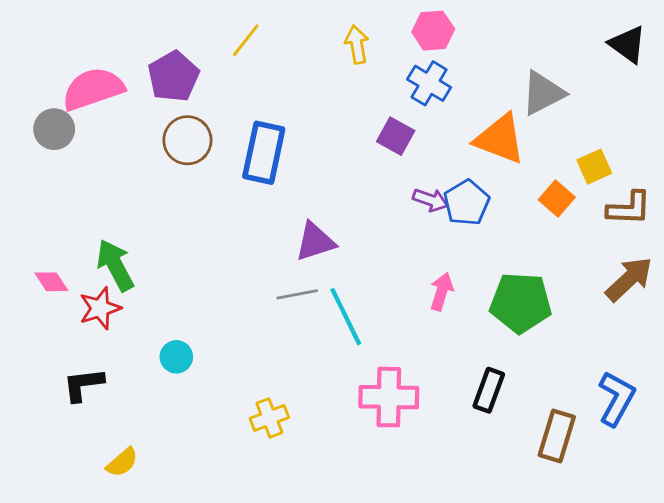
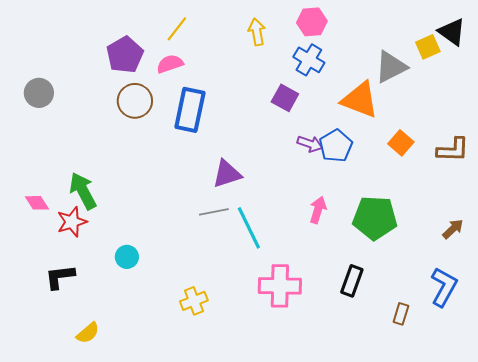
pink semicircle: (93, 89) -> (170, 64), moved, size x0.6
yellow square: (594, 167) -> (428, 47), moved
brown arrow: (629, 279) -> (453, 229), moved, size x0.6
brown rectangle: (557, 436) -> (401, 314), size x0.6

